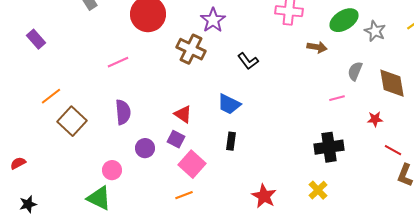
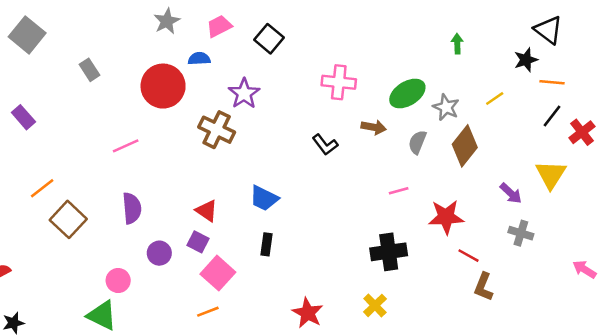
black L-shape: (248, 61) -> (325, 145), moved
gray semicircle: (355, 71) -> (417, 142), moved
brown diamond: (392, 83) -> (465, 146), moved, turned 48
red star: (375, 119) -> (446, 217), size x1.8

